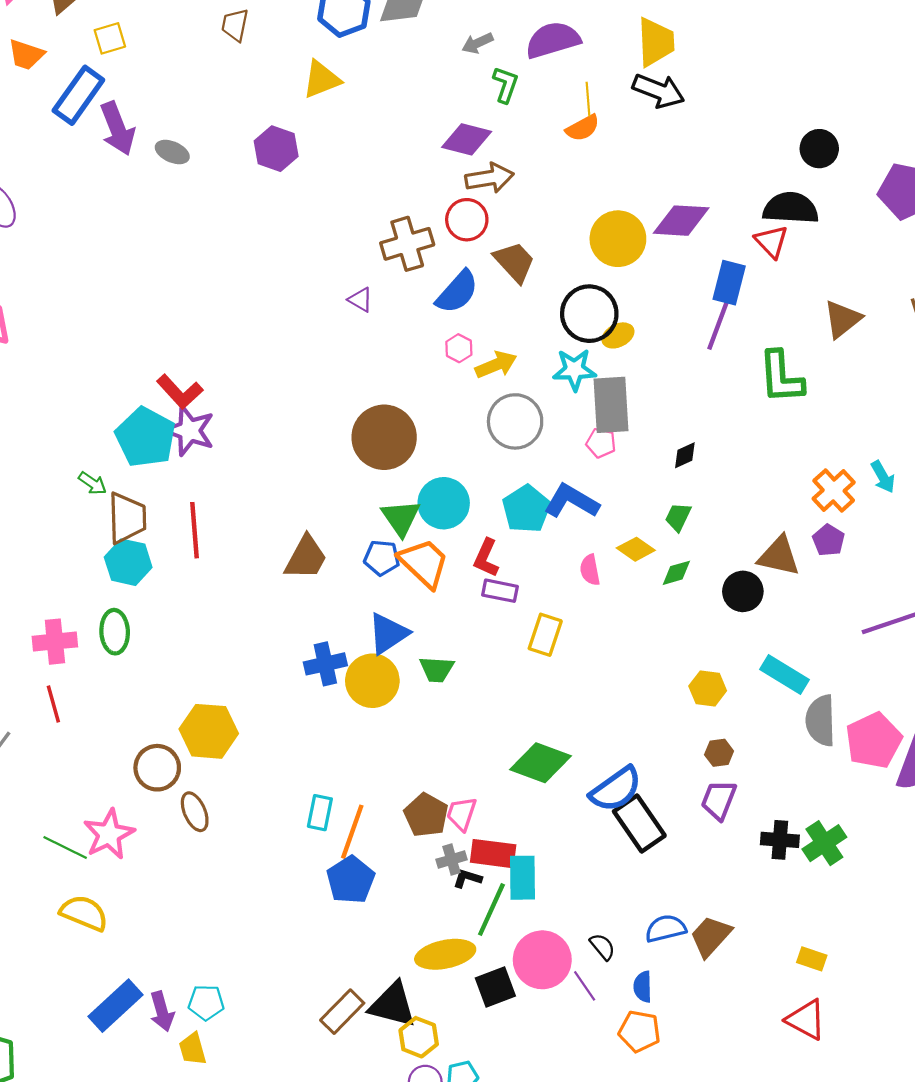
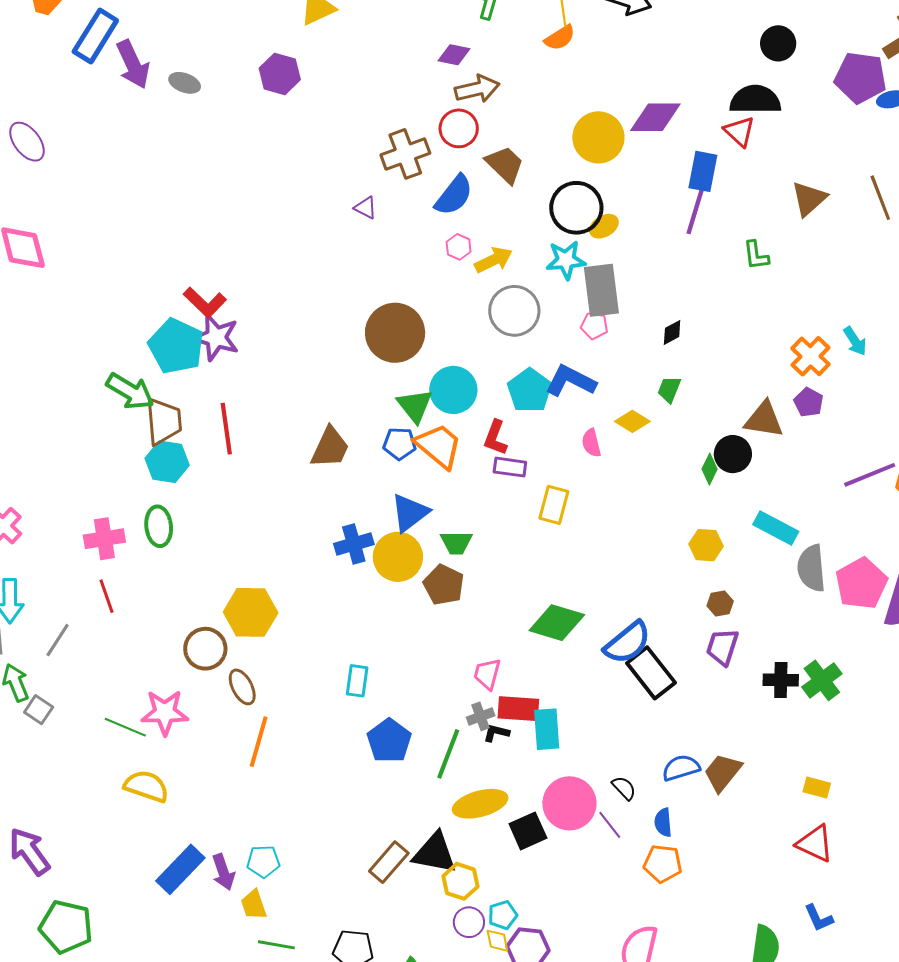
purple diamond: (467, 139) -> (454, 55), size x0.7
green L-shape: (781, 377) -> (756, 255), size x0.6
green arrow: (93, 483) -> (130, 391), size x1.8
green diamond: (676, 573) -> (710, 469), moved, turned -44
brown pentagon: (426, 815) -> (444, 585), moved
orange line: (352, 832) -> (259, 742), moved
pink star: (109, 834) -> (165, 712), turned 30
green line: (491, 909) -> (448, 754), moved

